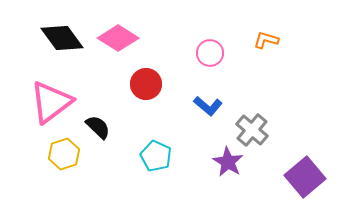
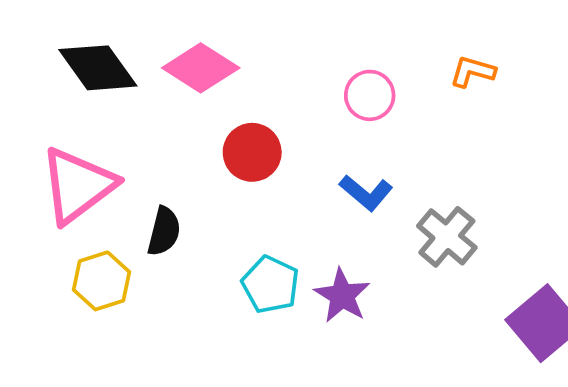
black semicircle: (98, 127) -> (164, 231), turned 60
purple star: (228, 162) -> (342, 296), moved

